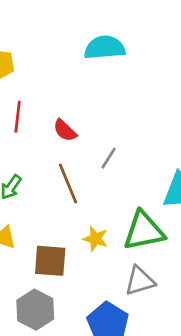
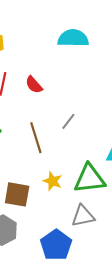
red semicircle: (65, 130) -> (34, 85), moved

